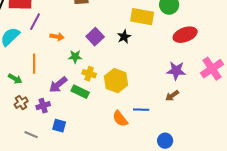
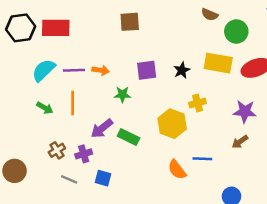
yellow rectangle: (142, 17) -> (218, 63), moved
purple line: (35, 22) -> (74, 70), moved, turned 60
purple square: (95, 37) -> (147, 70), turned 36
yellow cross: (89, 74) -> (198, 103), moved, turned -32
green arrow: (15, 79) -> (45, 108), moved
gray line: (31, 135) -> (69, 179), moved

